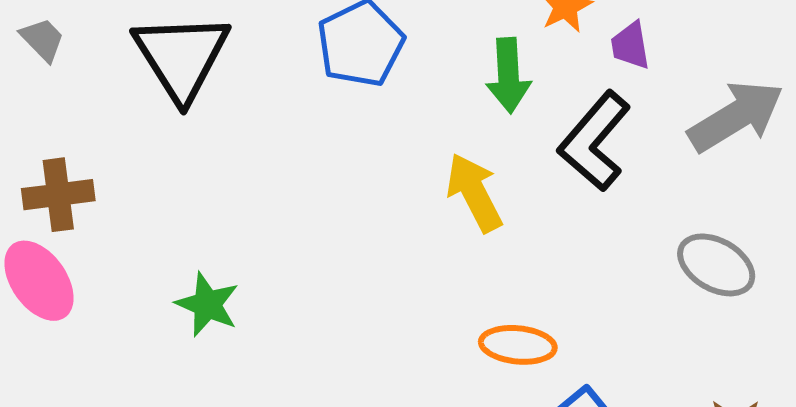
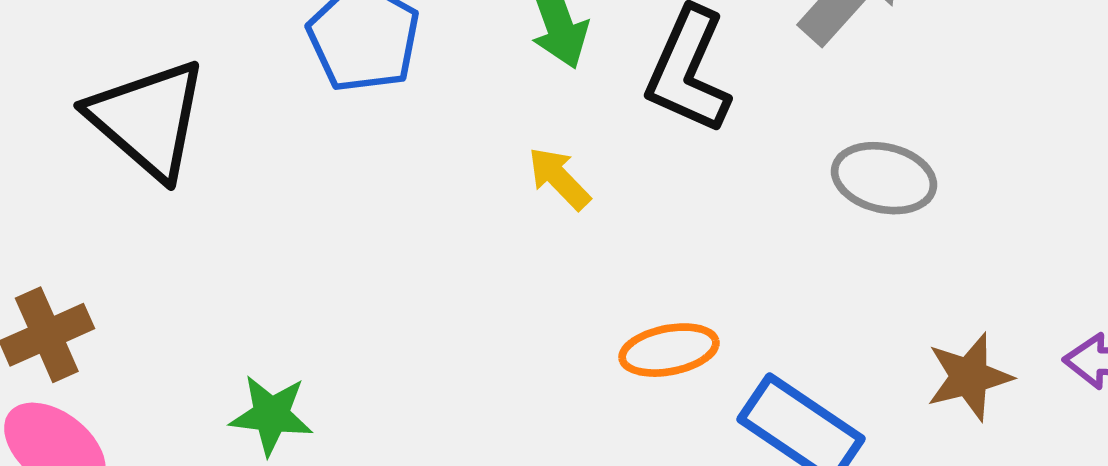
yellow arrow: (474, 193) -> (559, 178), size x0.7

